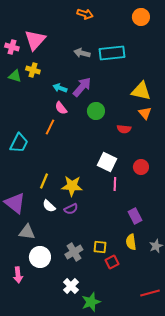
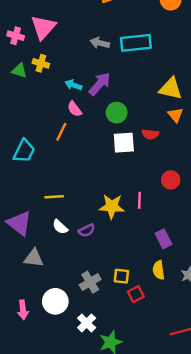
white square: (107, 162) -> (124, 143), moved, turned -30
yellow line: (44, 181) -> (54, 197), turned 63
yellow star: (72, 186) -> (112, 206), moved
white circle: (40, 257) -> (55, 301), moved

